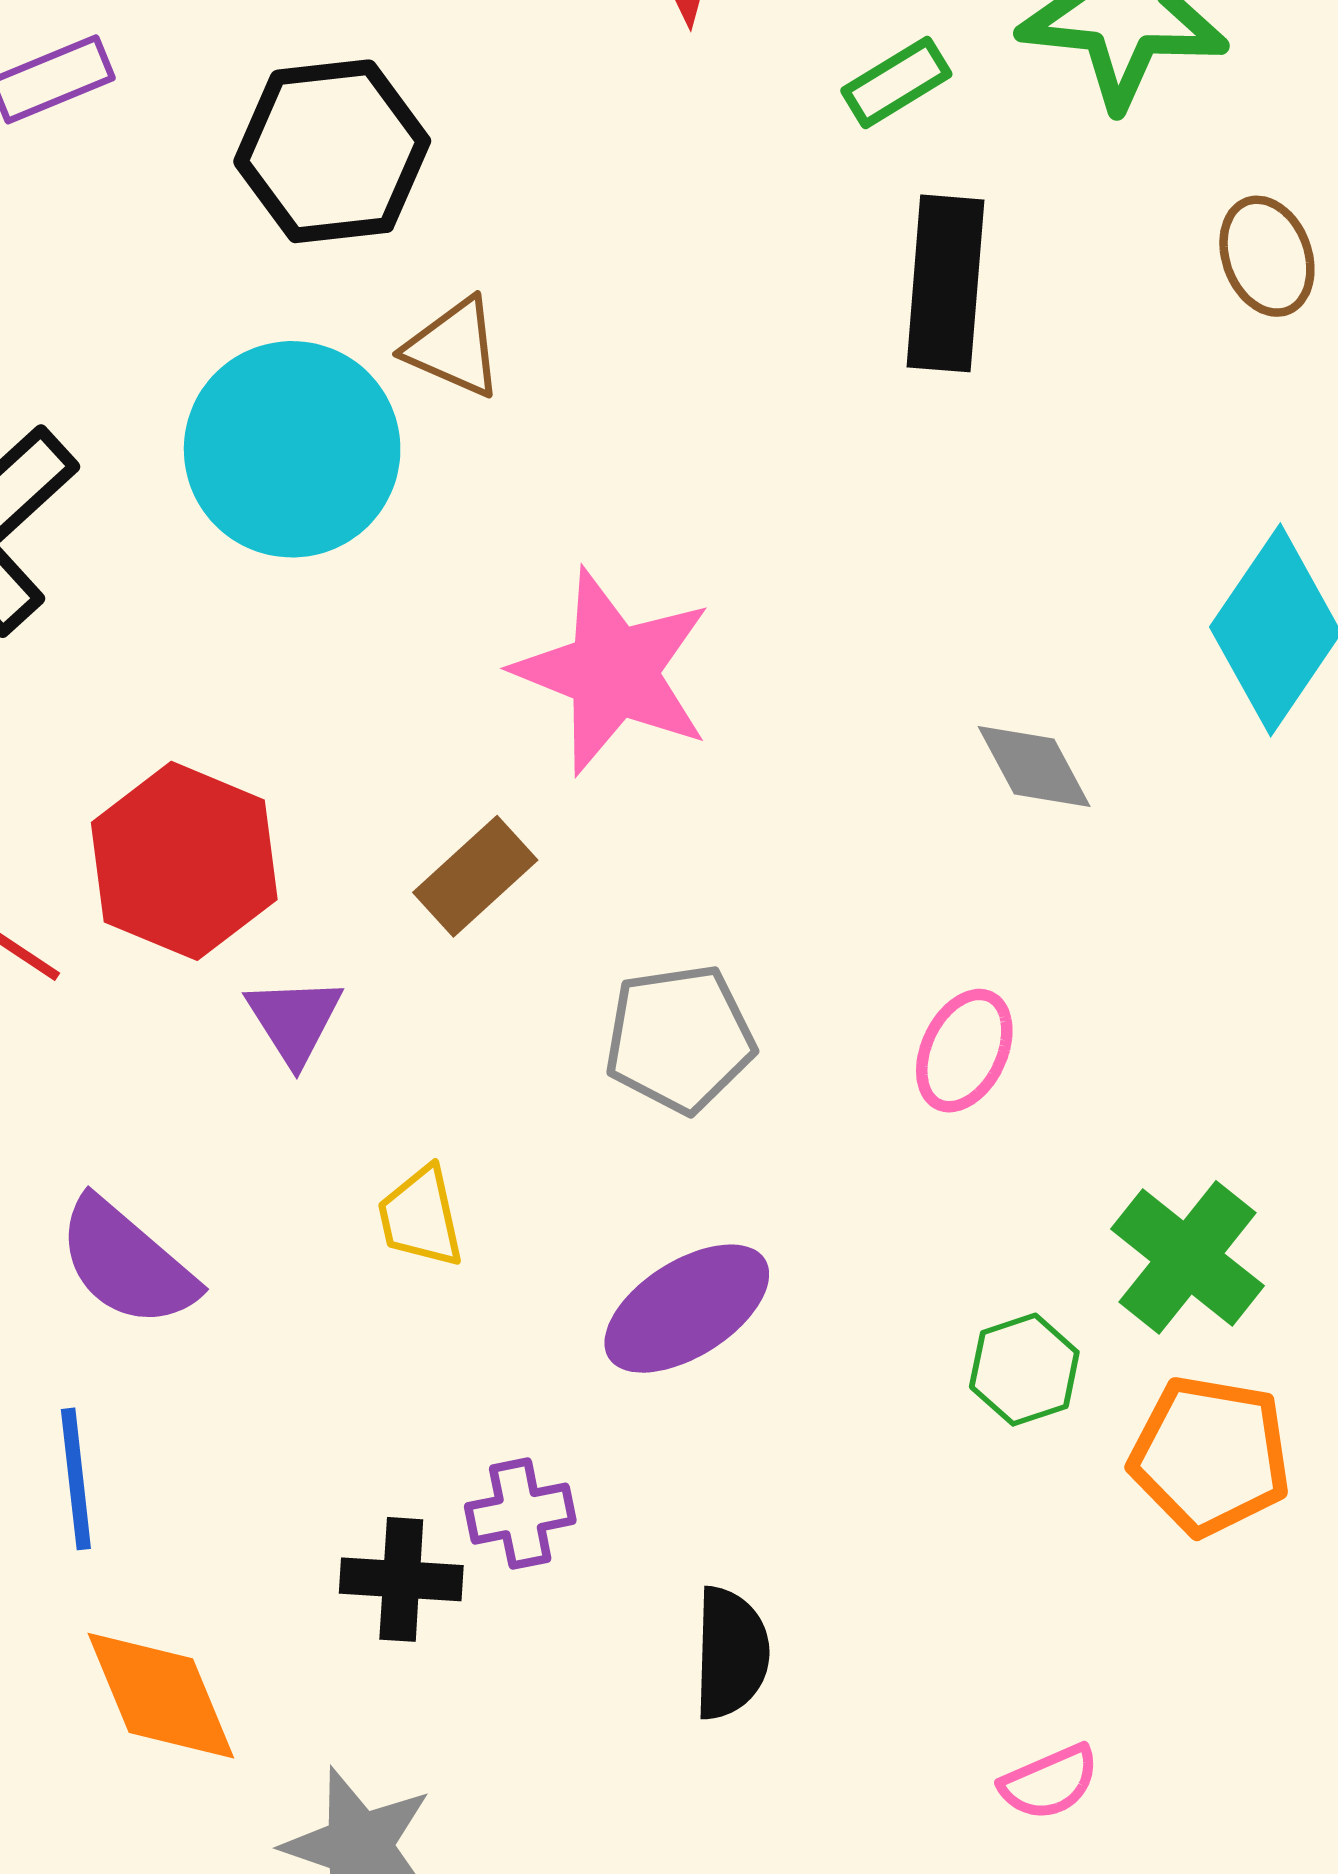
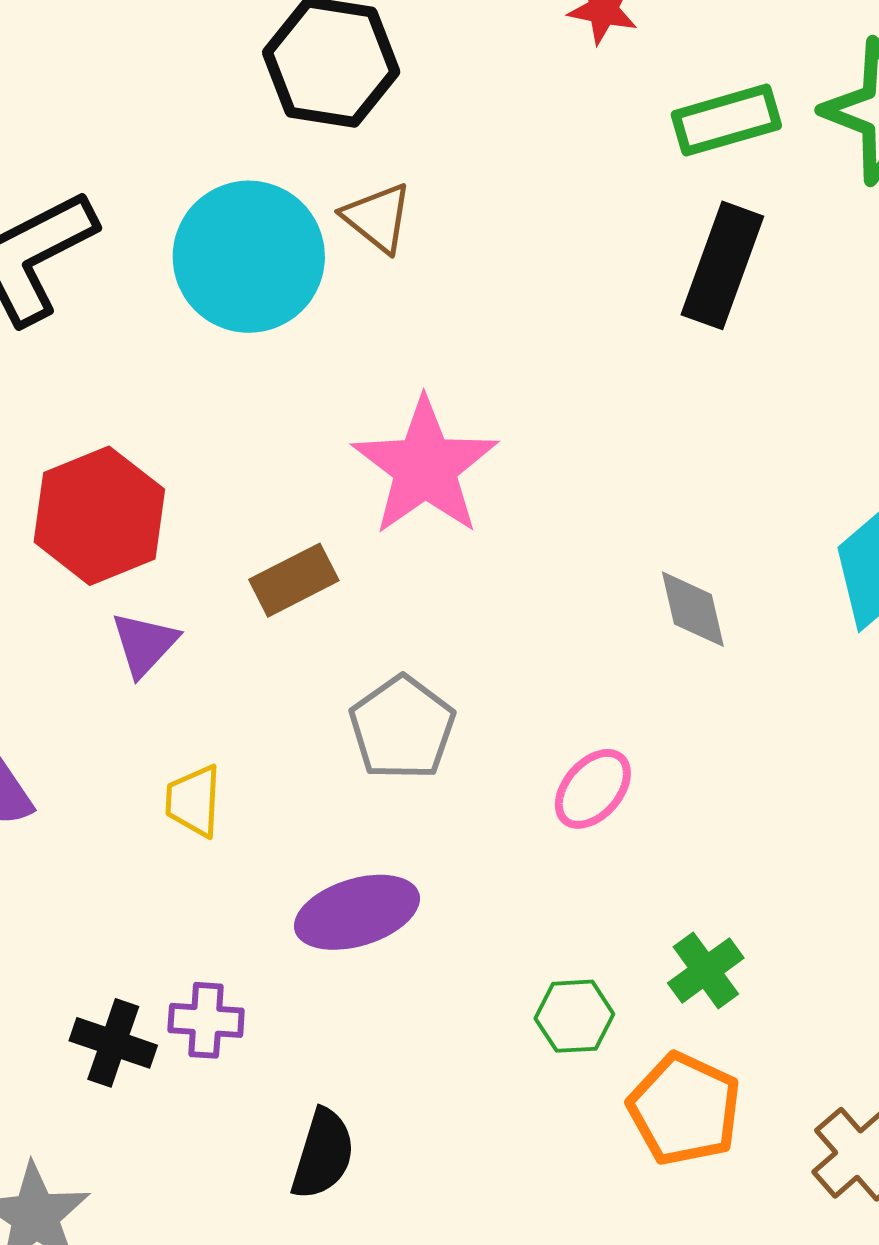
green rectangle: (896, 82) -> (726, 120), size x1.4
gray pentagon: (680, 1039) -> (402, 728), turned 30
green cross: (1187, 1257) -> (706, 970), size x0.7

